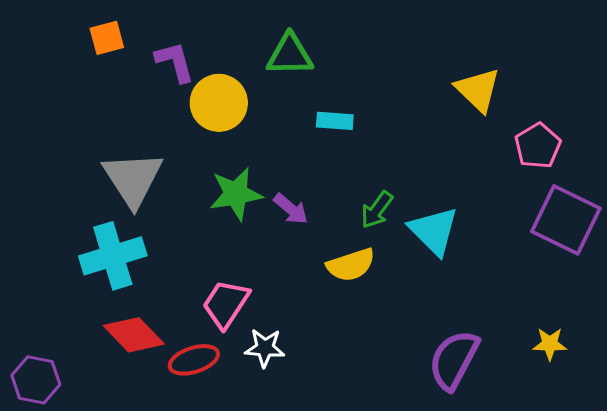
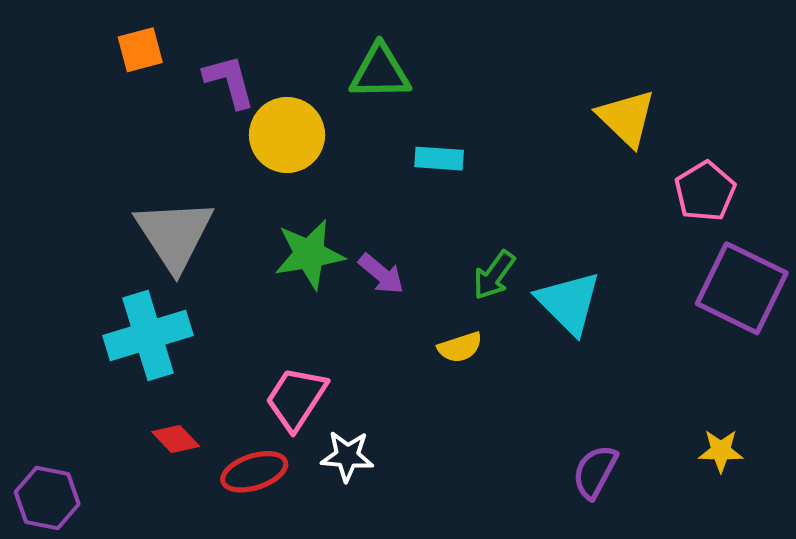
yellow semicircle: (351, 265) -> (460, 347), size x0.7
red diamond: (134, 335) -> (176, 439), size x0.6
purple semicircle: (454, 360) -> (595, 472), size x0.7

